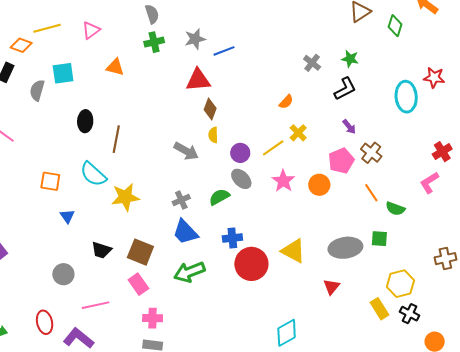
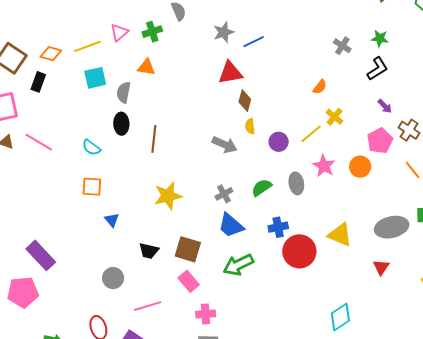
yellow line: (47, 28) -> (87, 46), moved
green cross: (154, 42) -> (152, 32), moved
gray semicircle: (37, 90) -> (124, 92), moved
cyan semicircle: (93, 174) -> (91, 147), moved, size x0.7
gray ellipse: (241, 179) -> (296, 183), moved, turned 40

